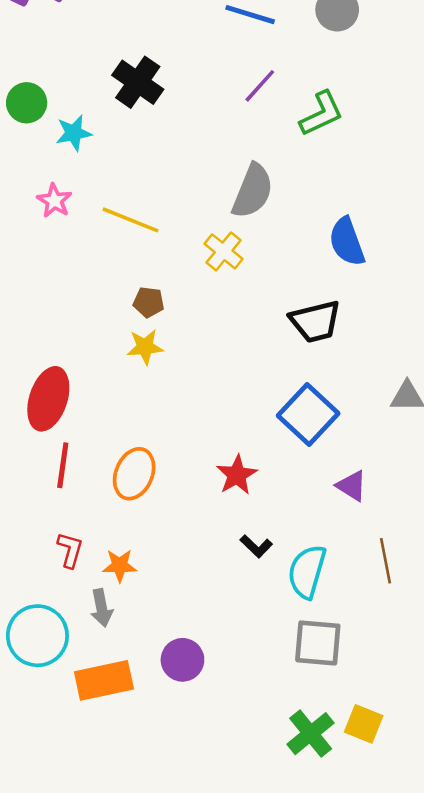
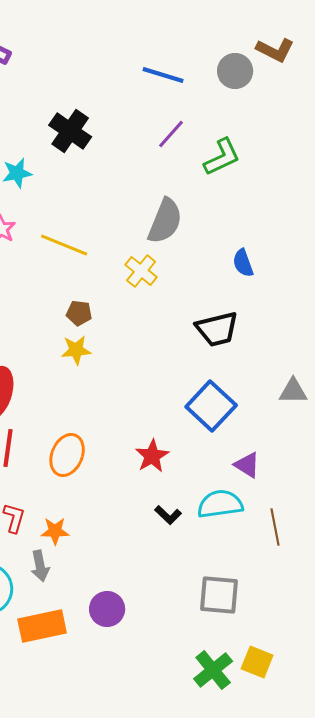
blue semicircle: (347, 242) -> (243, 263), size x0.7
cyan semicircle: (307, 572) -> (220, 504), moved, turned 66

